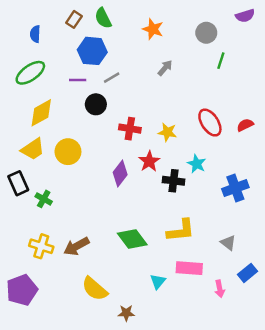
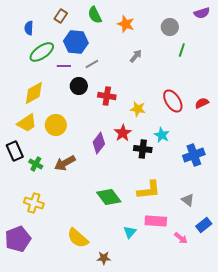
green semicircle: (103, 18) -> (95, 15), moved
green ellipse: (30, 73) -> (42, 52), moved
red cross: (130, 129) -> (107, 96), moved
brown arrow: (76, 246) -> (65, 163), moved
pink arrow: (220, 289) -> (181, 238), turned -40

